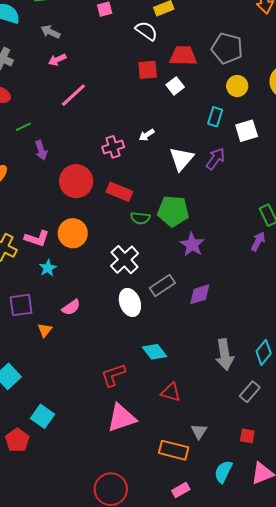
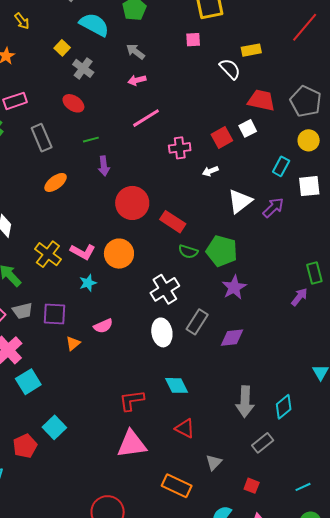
red square: (148, 70) -> (222, 137), moved, turned -35
pink cross: (113, 147) -> (180, 148), moved
gray rectangle: (162, 285) -> (197, 322), turned -35
gray triangle: (199, 431) -> (214, 462), moved

